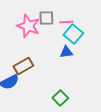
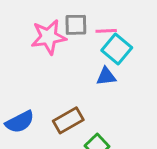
pink star: (28, 26) -> (49, 37), turned -30
brown rectangle: (23, 66) -> (68, 120), moved

